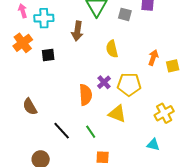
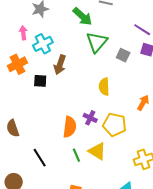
cyan cross: (44, 18) -> (43, 44), turned -36
brown arrow: (77, 31) -> (60, 65), moved
purple cross: (104, 82) -> (90, 118), turned -32
green line: (91, 132) -> (76, 155), moved

